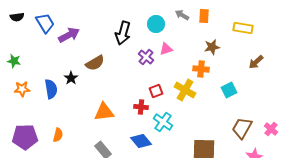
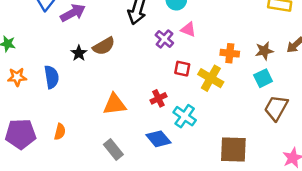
brown star: (212, 47) -> (264, 51), moved
pink triangle: (166, 49) -> (188, 29), turned 40
black star: (71, 78) -> (79, 53), moved
red square: (156, 91) -> (182, 69), moved, turned 32
red cross: (141, 107) -> (158, 98), turned -32
brown trapezoid: (242, 128) -> (276, 108), moved

